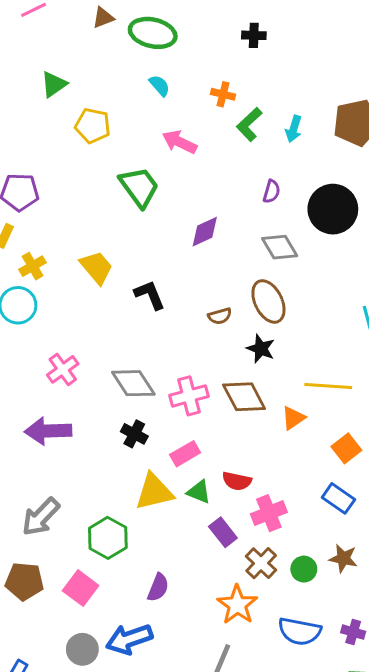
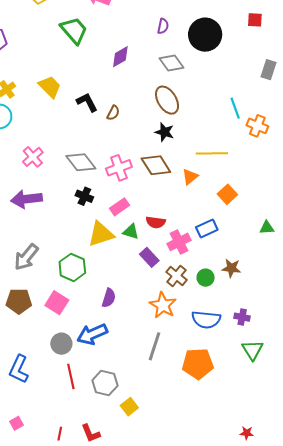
brown semicircle: (220, 316) -> (113, 113), moved, turned -42
blue rectangle: (338, 498) -> (207, 229), moved, turned -55

